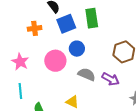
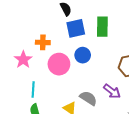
orange cross: (35, 28) -> (43, 42), moved
gray semicircle: (87, 74) -> (88, 98), moved
cyan line: (20, 91) -> (33, 89), moved

